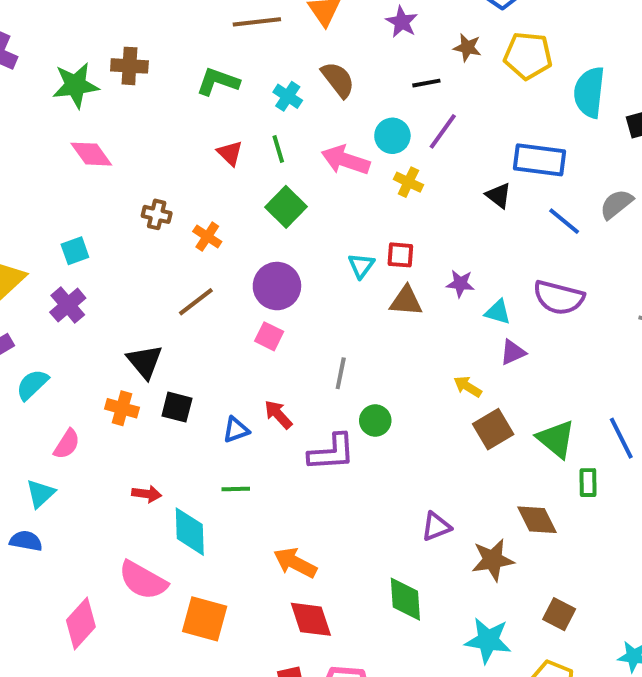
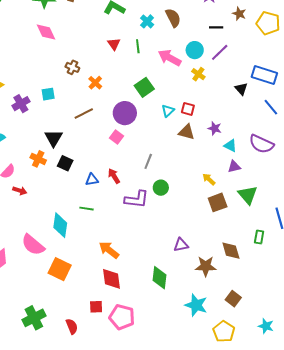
green square: (286, 207) -> (144, 87), moved
cyan square: (75, 251) -> (48, 94), moved
green triangle: (556, 439) -> (248, 195), moved
red arrow: (147, 494) -> (20, 191), moved

